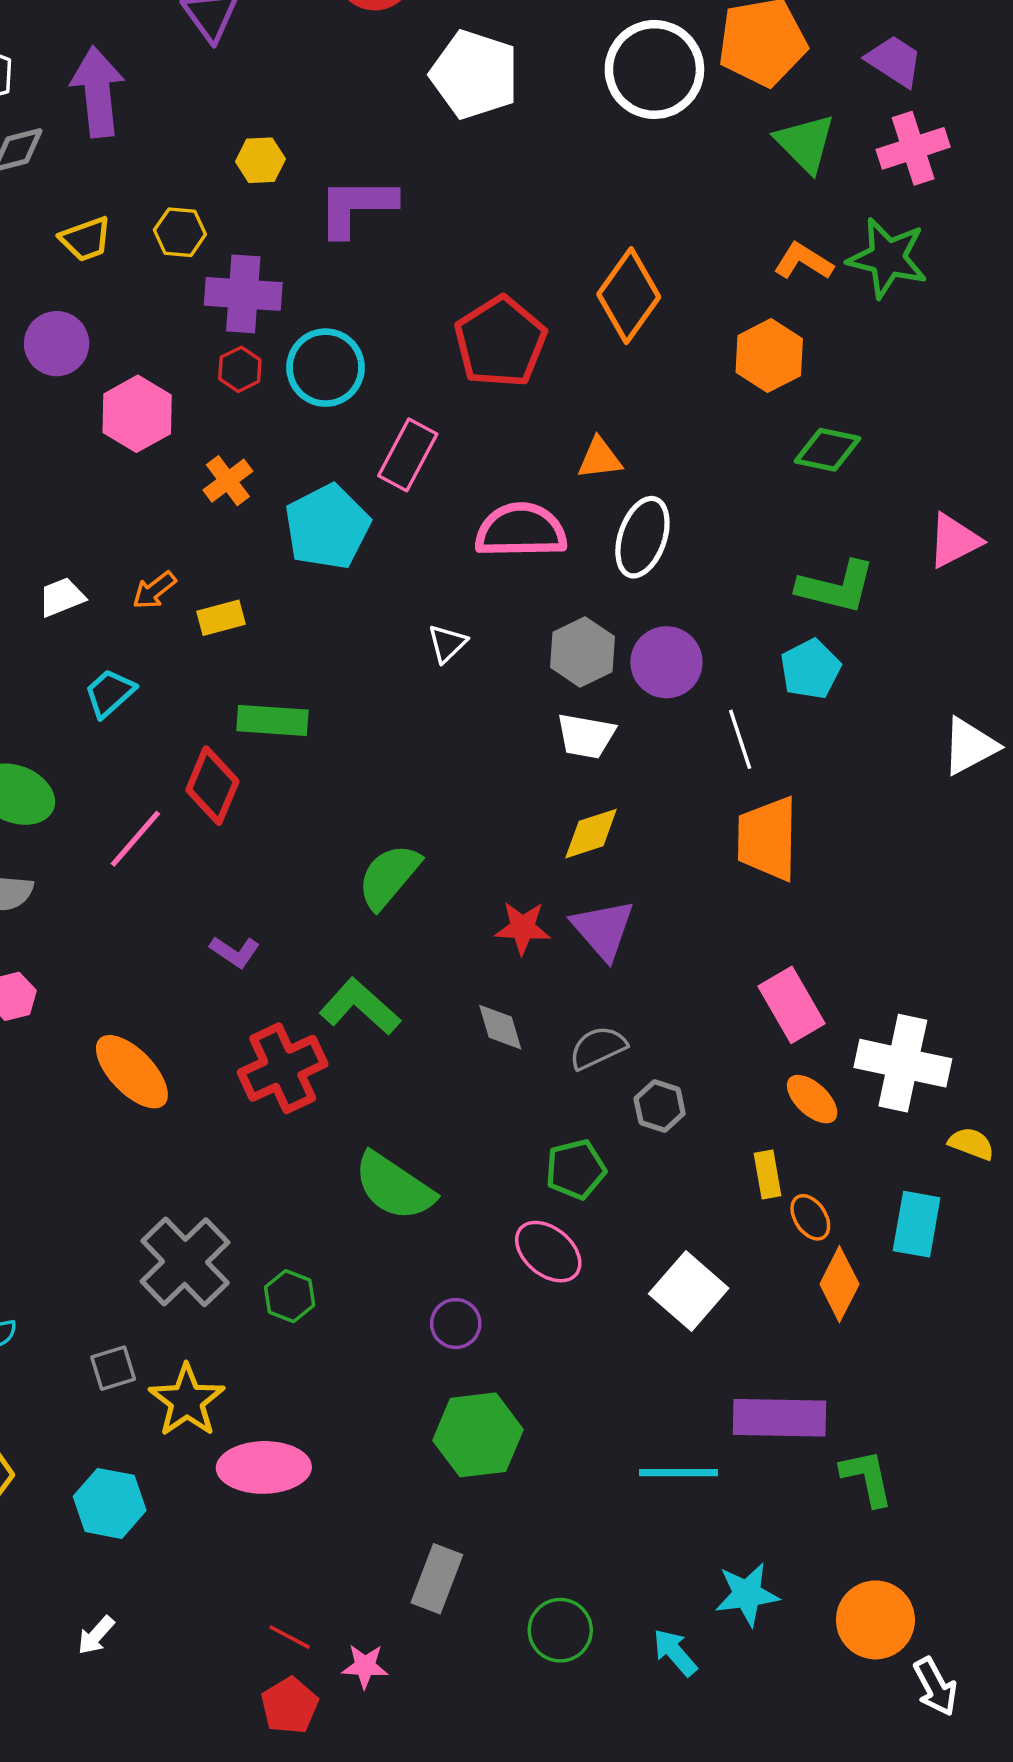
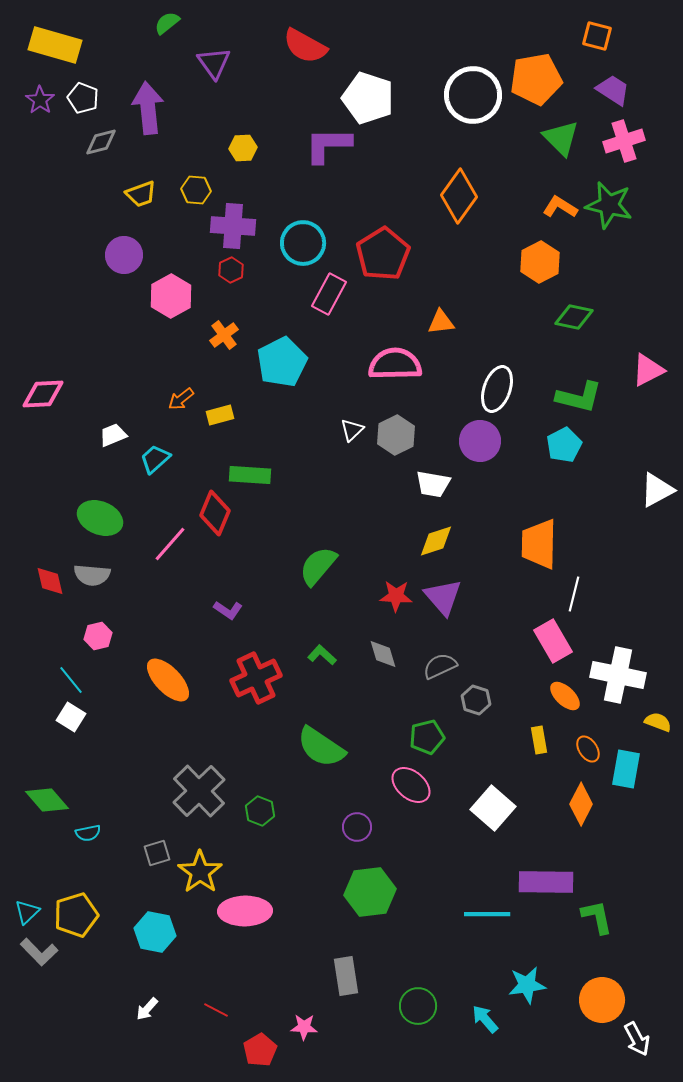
purple L-shape: (356, 207) -> (328, 145), moved
orange diamond: (629, 296) -> (459, 196), moved
cyan circle: (326, 368) -> (303, 243), moved
pink rectangle: (408, 455) -> (329, 294), moved
white ellipse: (642, 537) -> (497, 389), moved
white trapezoid: (62, 597) -> (113, 435), moved
gray hexagon: (582, 652) -> (396, 435), moved
white line: (740, 739) -> (574, 594), moved, turned 32
green L-shape: (360, 1007) -> (322, 655), moved, size x0.6
orange ellipse: (810, 1217) -> (588, 749), moved
gray rectangle: (437, 1579) -> (346, 976), turned -30
red line: (290, 1637) -> (216, 1010), moved

